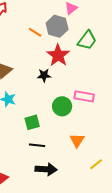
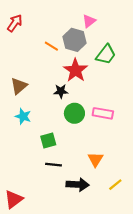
green circle: (62, 106) -> (74, 113), moved
black arrow: (46, 169) -> (78, 185), moved

